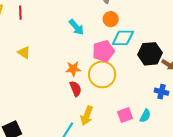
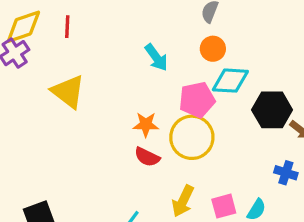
yellow triangle: (24, 52) -> (68, 92), size x1.6
red semicircle: (76, 89) -> (147, 157), turned 133
yellow arrow: (87, 116) -> (183, 201), moved

